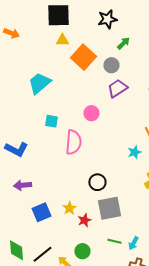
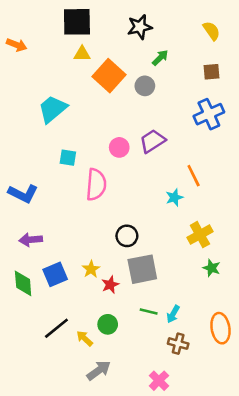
purple trapezoid: (117, 88) -> (153, 141), moved
green diamond: (16, 250) -> (23, 283), moved

